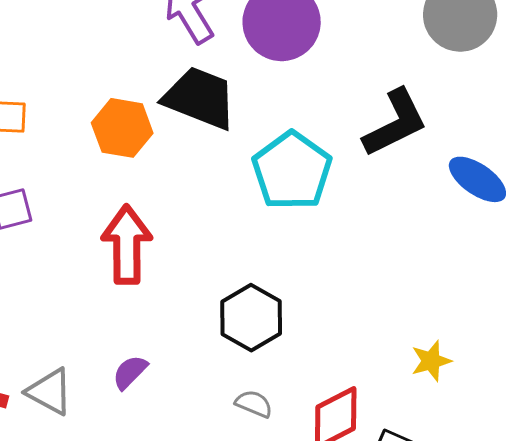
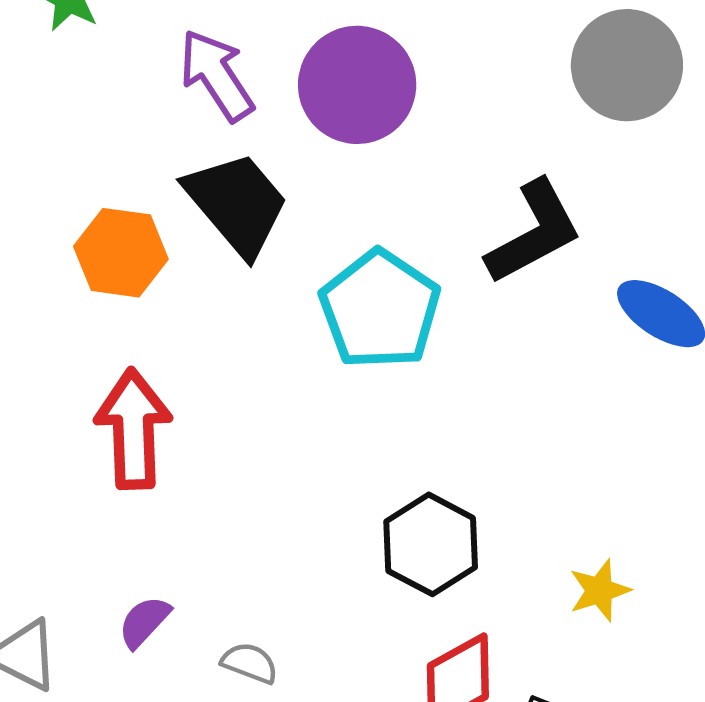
black trapezoid: (200, 98) -> (237, 204), turned 30
black hexagon: (251, 318) -> (431, 544), moved
gray semicircle: (254, 404) -> (250, 663), moved

